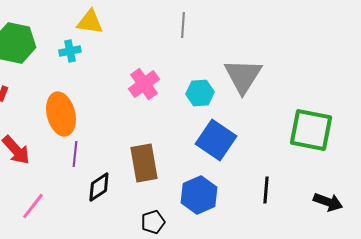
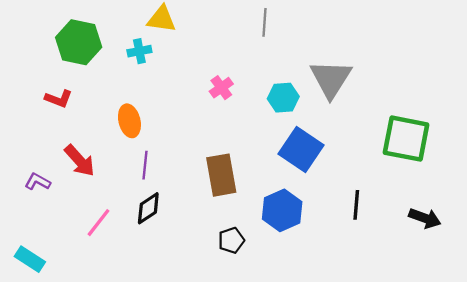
pink cross: (144, 84) -> (221, 88), size x0.7
orange ellipse: (61, 114) -> (129, 121), size x0.7
black diamond: (99, 187) -> (148, 208), moved

